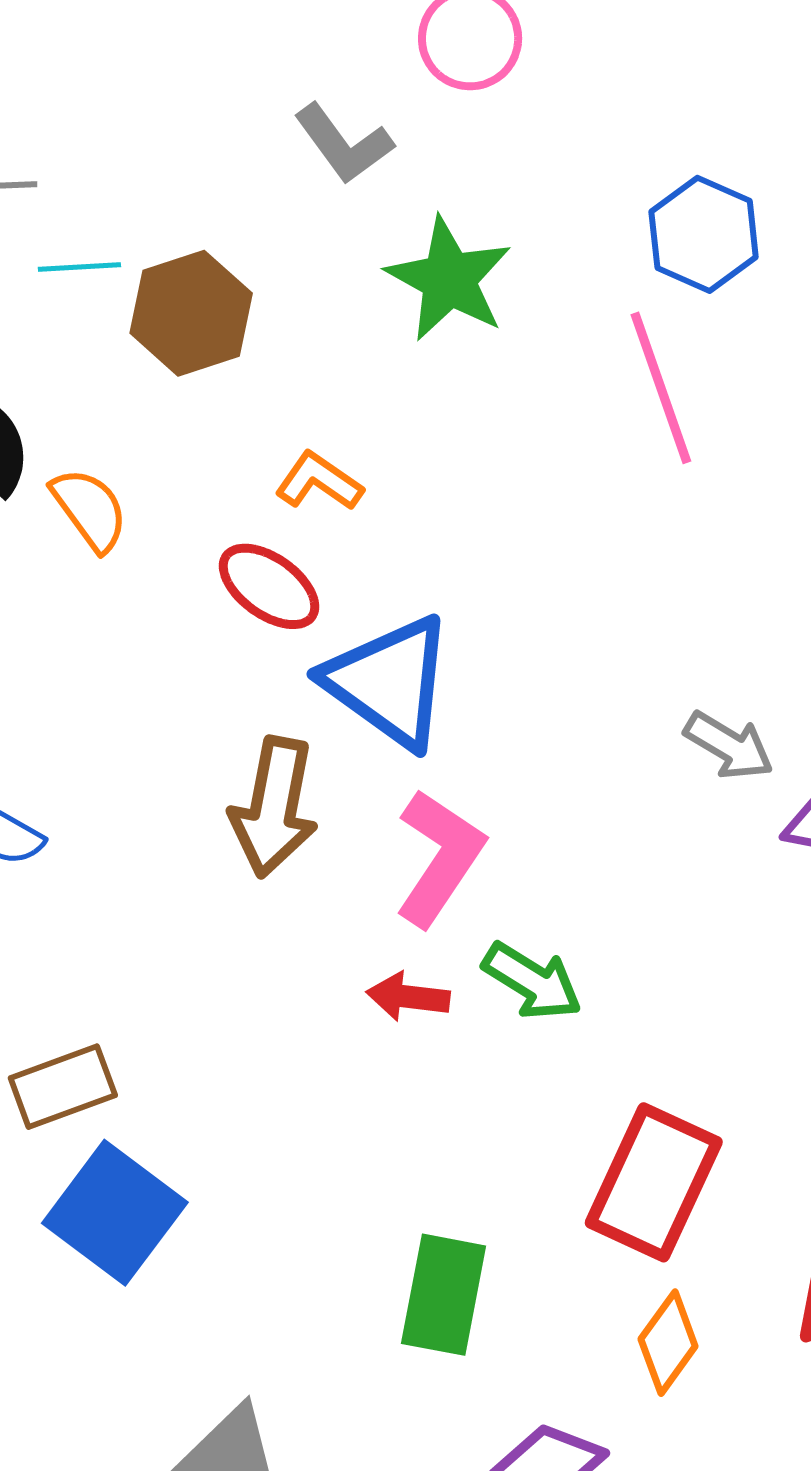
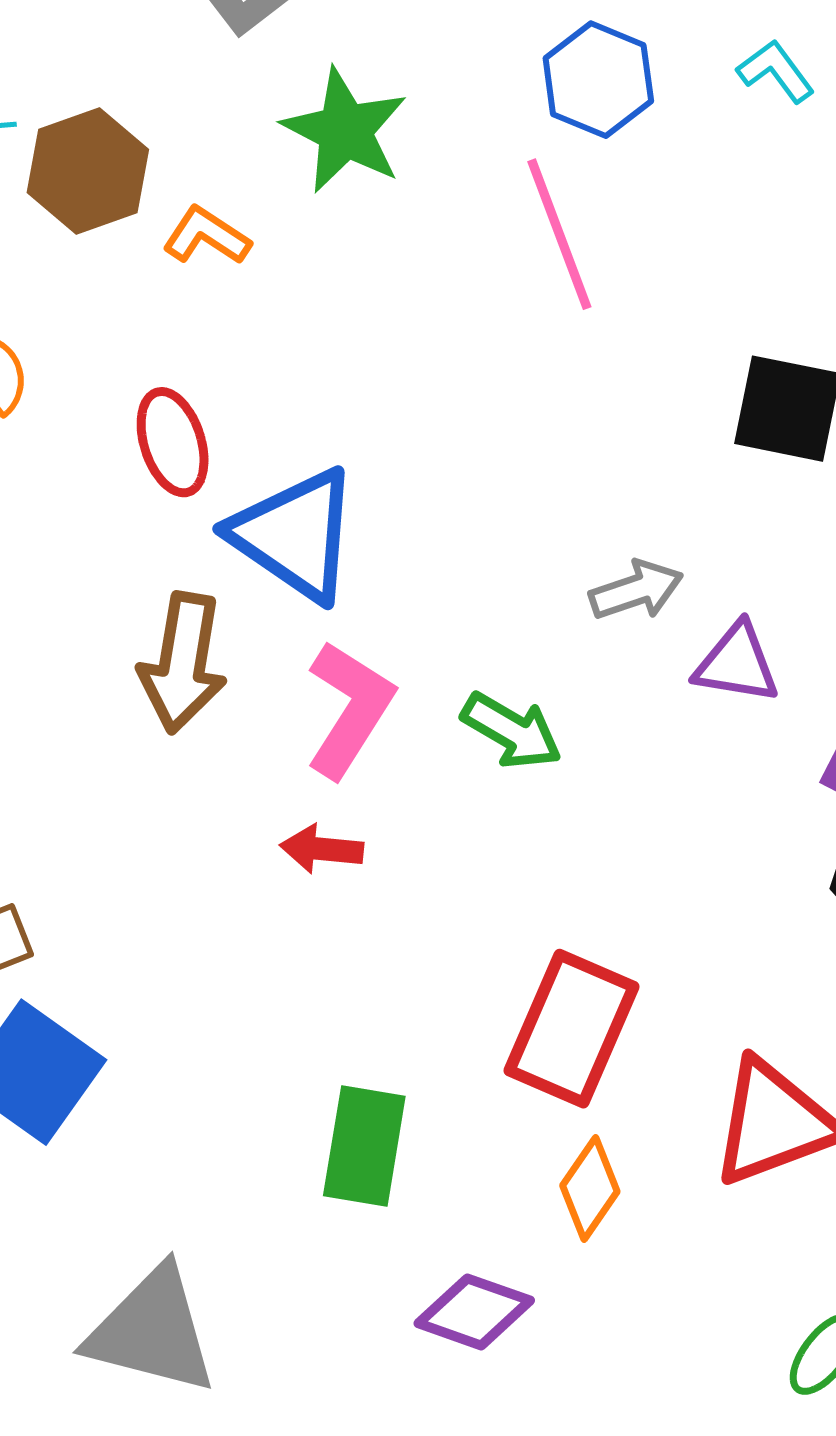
orange L-shape: (319, 481) -> (207, 236), moved
red ellipse: (269, 586) -> (173, 442), turned 38
gray arrow: (729, 746) -> (636, 590), turned -48
green arrow: (532, 981) -> (512, 731), moved

